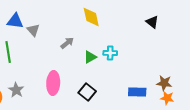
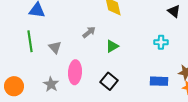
gray triangle: (33, 30) -> (55, 47), moved
cyan cross: (110, 53) -> (161, 42), moved
gray star: (16, 90) -> (51, 84), moved

